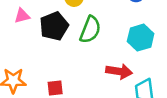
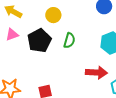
green semicircle: (90, 30) -> (69, 40), size x0.7

